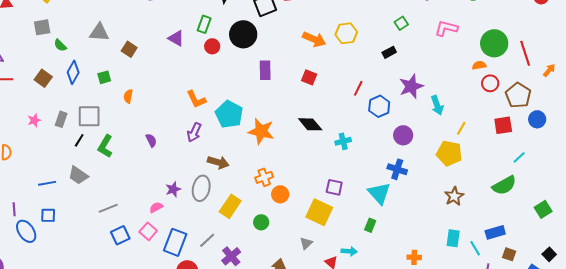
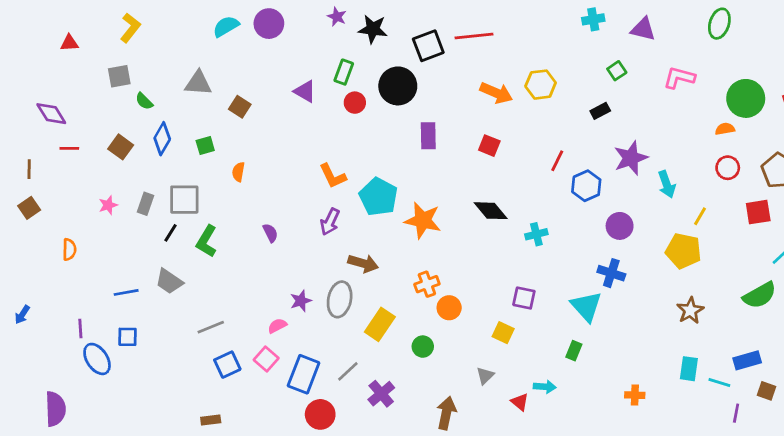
red circle: (490, 83) -> (728, 168), moved
yellow square: (319, 212) -> (503, 333), size x0.6
cyan line: (475, 248) -> (719, 383), turned -42

